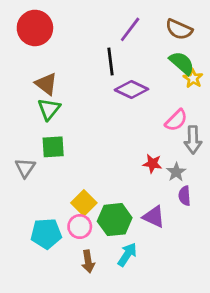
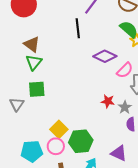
purple diamond: (131, 90) -> (105, 56), moved
purple triangle: (154, 217) -> (119, 153), moved

